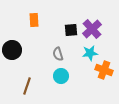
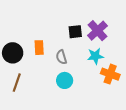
orange rectangle: (34, 20) -> (39, 48), moved
brown line: (27, 86) -> (17, 83), moved

